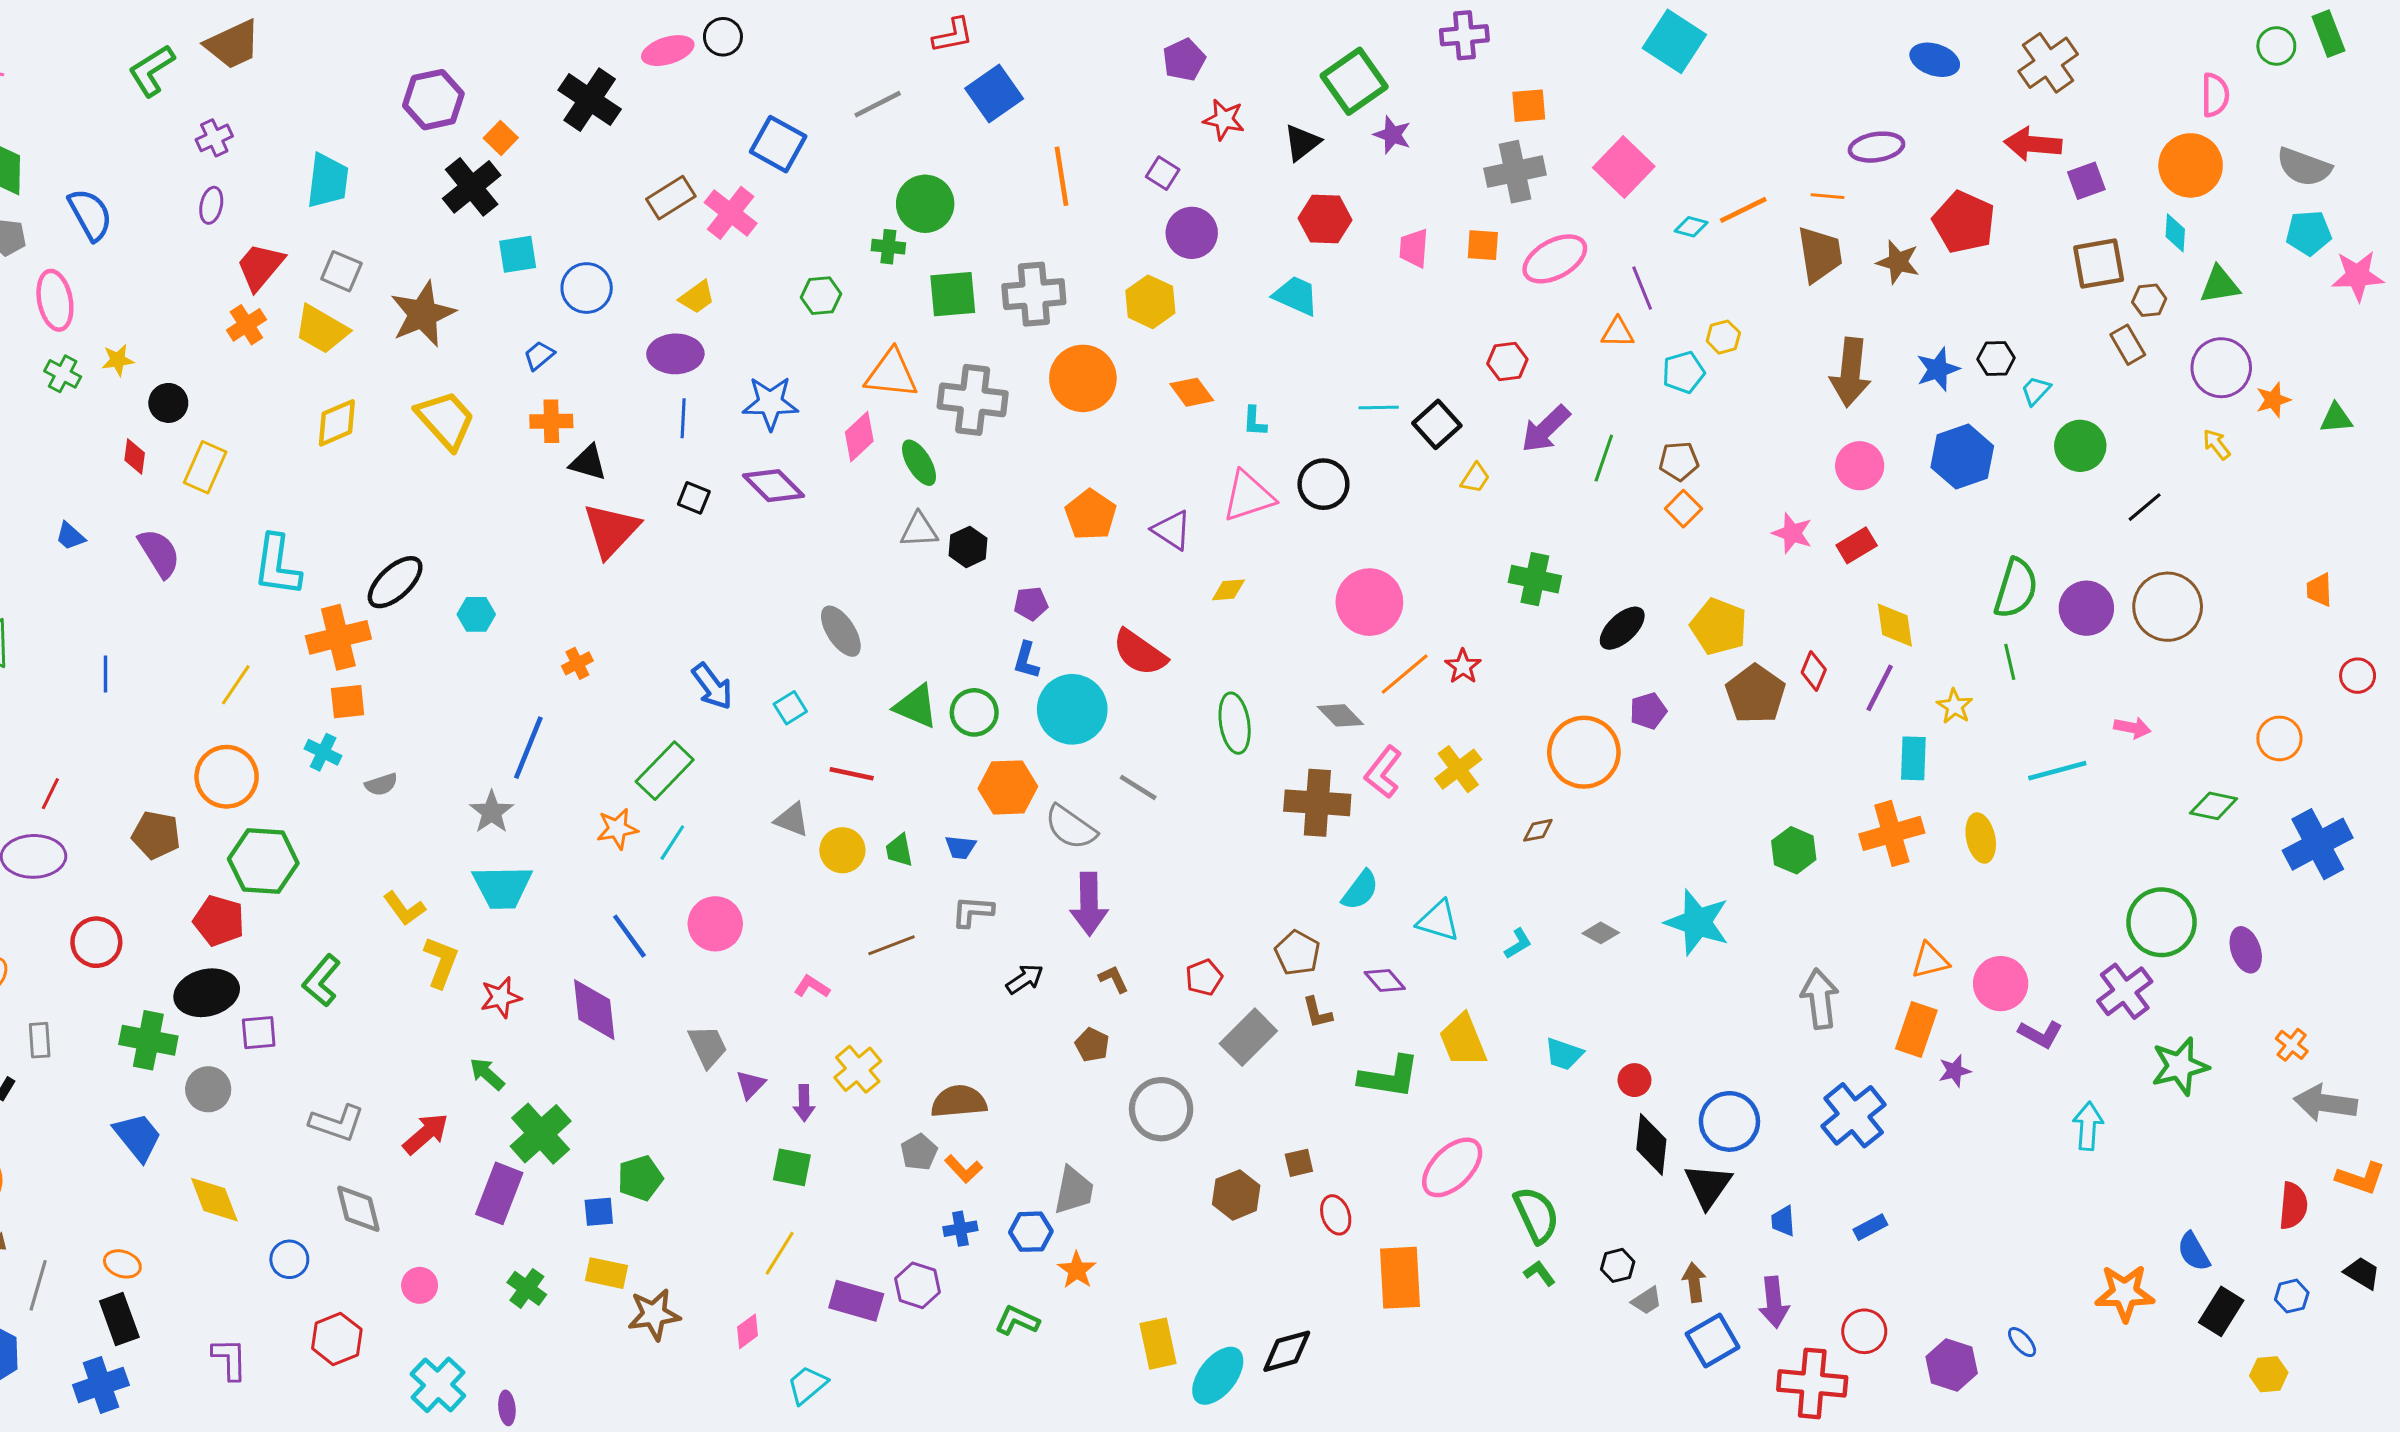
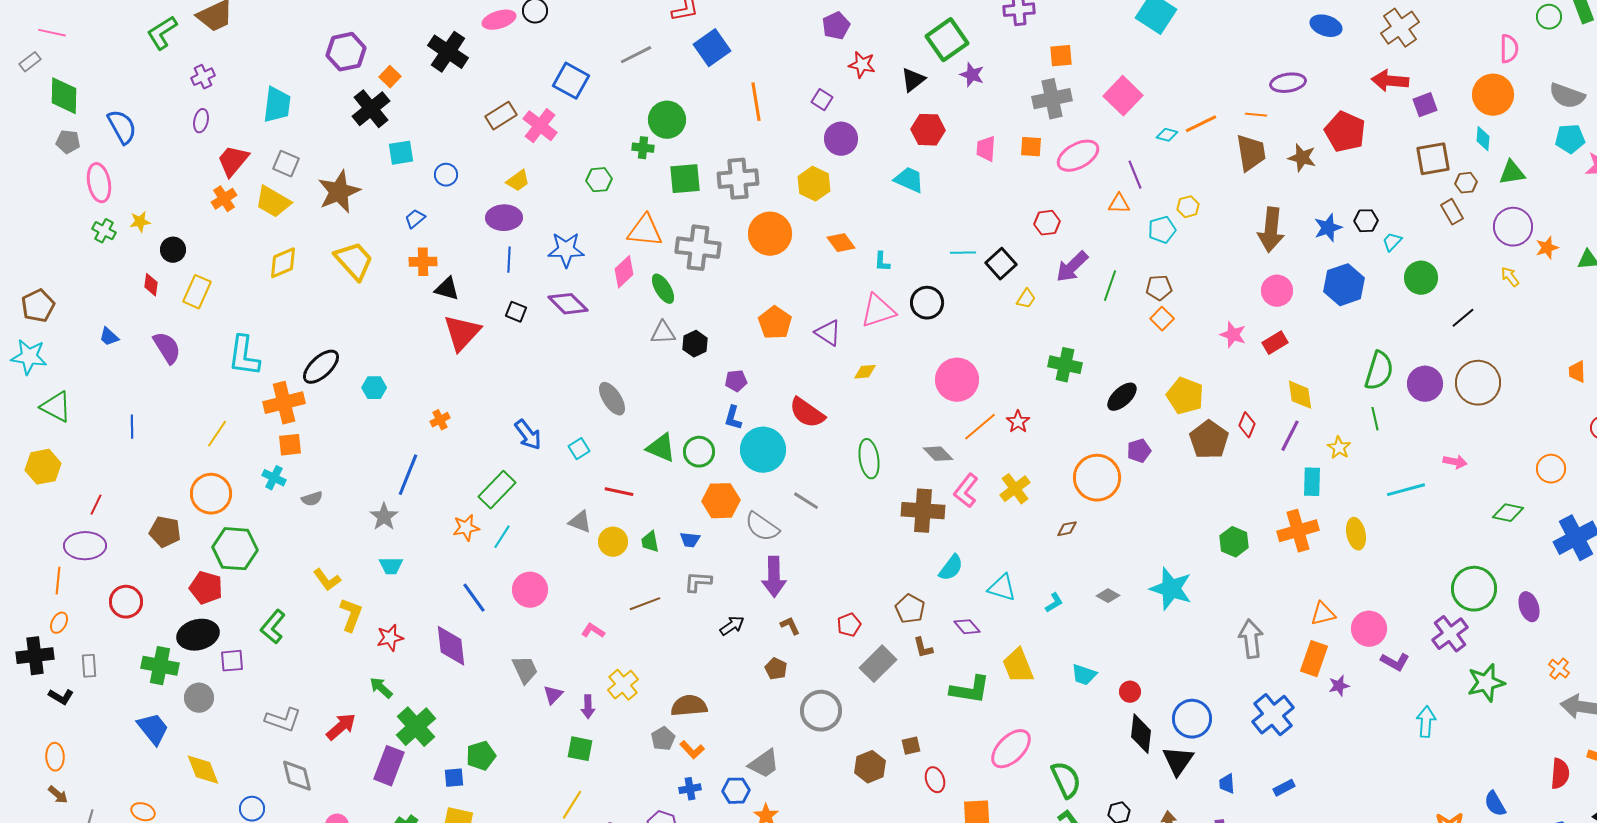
blue circle: (587, 288) -> (446, 175), size x0.7
cyan trapezoid: (502, 887) -> (391, 566), size x0.6
gray trapezoid: (1074, 1190) -> (764, 764), turned 44

